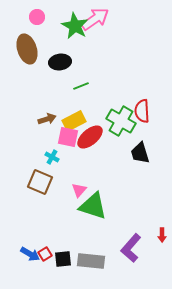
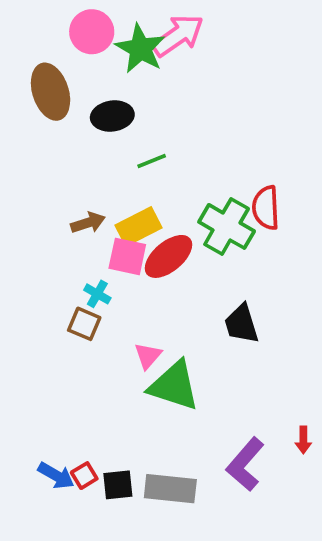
pink circle: (37, 17) -> (92, 32), moved, size x1.5
black trapezoid: (140, 153) -> (242, 324), moved
brown square: (40, 182) -> (84, 324), moved, size x0.7

